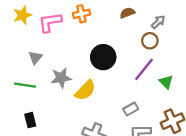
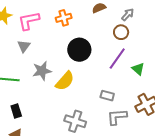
orange cross: (81, 14) -> (64, 18), moved
gray triangle: (35, 58) -> (24, 46), moved
gray rectangle: (131, 109) -> (107, 96), turned 48

